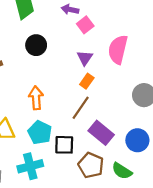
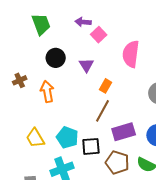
purple triangle: (85, 58) -> (86, 65), moved
orange arrow: (36, 98) -> (47, 92), moved
purple rectangle: (101, 133) -> (124, 132), turned -50

